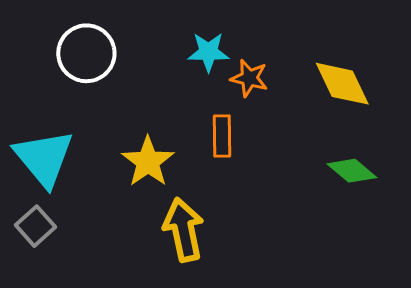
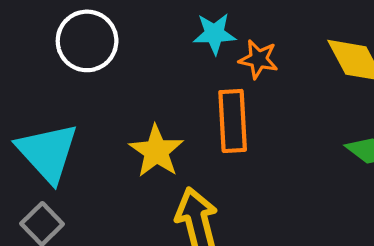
orange rectangle: (222, 136) -> (233, 121), size x1.4

